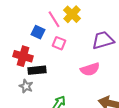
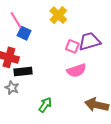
pink line: (54, 19) -> (16, 20), moved
pink square: (59, 43) -> (72, 46), moved

